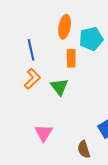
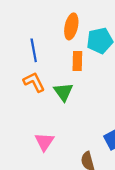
orange L-shape: (32, 79) -> (34, 82), turned -75

